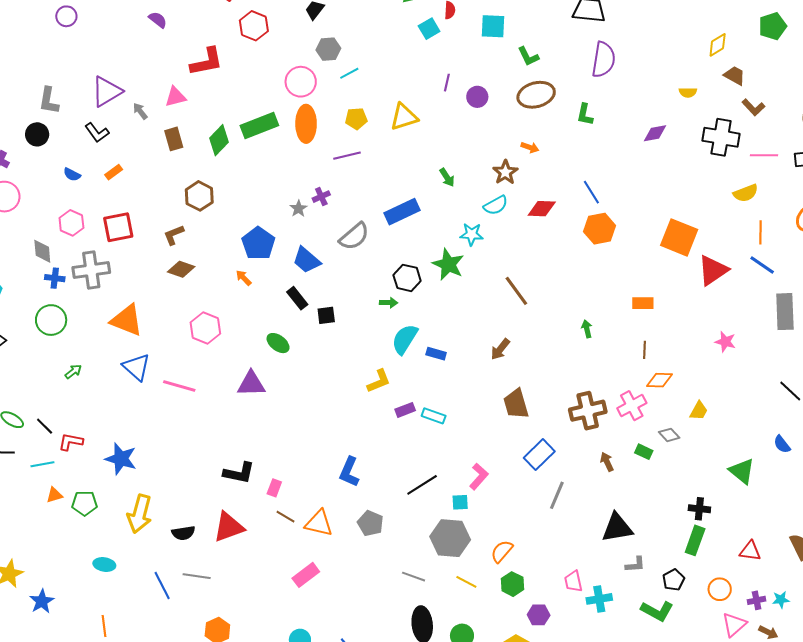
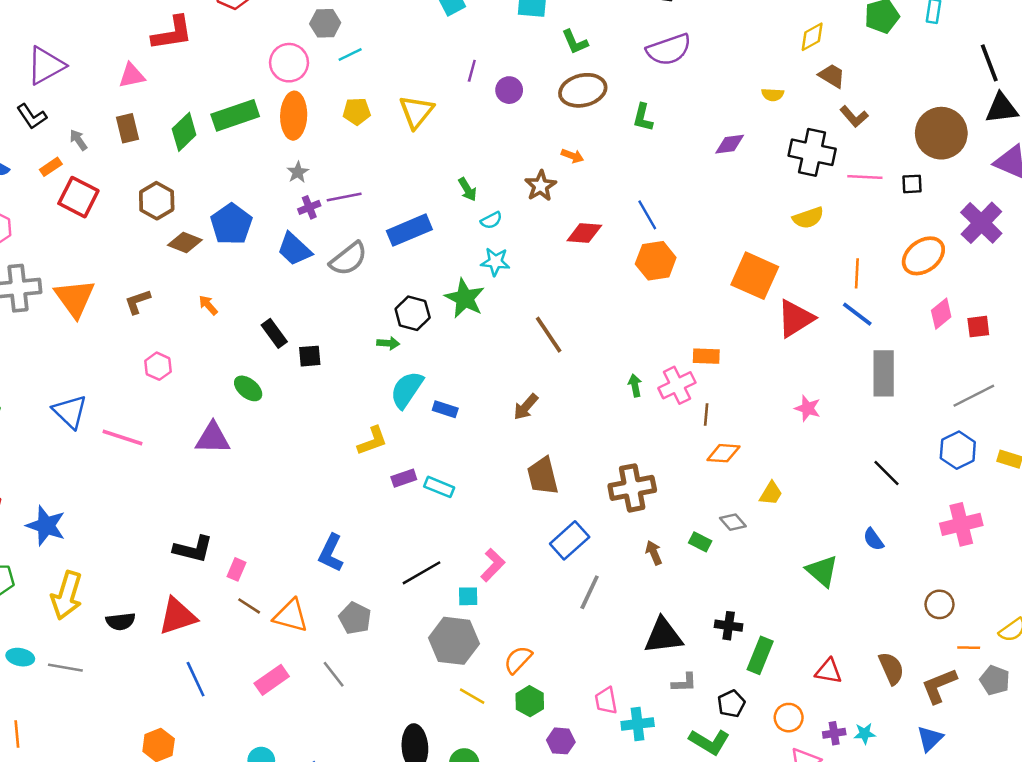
purple semicircle: (603, 60) -> (669, 50), turned 60
gray arrow: (140, 111) -> (78, 140), moved
yellow triangle: (404, 117) -> (416, 112), turned -36
purple line: (347, 156) -> (344, 197), moved
yellow semicircle: (746, 193) -> (808, 218), moved
cyan semicircle: (496, 205) -> (491, 220), moved, size x0.7
gray star: (298, 209) -> (298, 172), moved
red square: (118, 227) -> (78, 197), moved, turned 36
brown L-shape: (174, 235) -> (138, 302), moved
blue pentagon: (258, 243) -> (231, 224), moved
blue trapezoid: (307, 260) -> (294, 249), moved
brown diamond: (181, 269) -> (185, 243), moved
orange triangle: (127, 320) -> (75, 298), moved, turned 30
pink hexagon: (205, 328) -> (158, 366), size x0.7
pink cross: (632, 406) -> (677, 385), moved
black cross: (699, 509) -> (729, 626), moved
gray line: (197, 576) -> (65, 668), moved
gray line: (414, 577) -> (334, 674), moved, turned 30
blue line: (162, 586) -> (196, 679), moved

